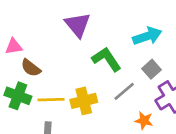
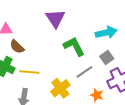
yellow cross: (84, 101) -> (60, 88), moved, turned -30

